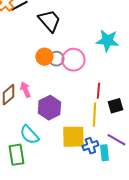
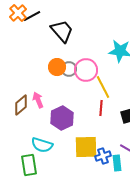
red line: (98, 91) -> (101, 108), moved
yellow line: (94, 115) -> (103, 87), moved, turned -30
cyan semicircle: (29, 135) -> (42, 145), turned -30

